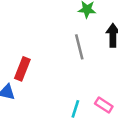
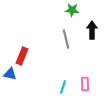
pink rectangle: (104, 105) -> (85, 84), turned 56

